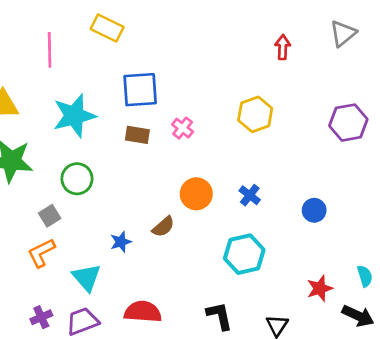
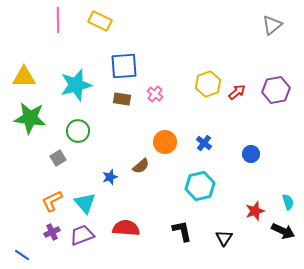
red arrow: (283, 47) -> (237, 92), moved, turned 48
pink line: (50, 50) -> (58, 20), moved
orange L-shape: (41, 253) -> (52, 201), moved

